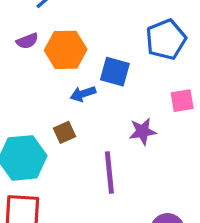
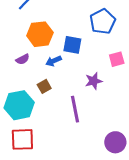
purple semicircle: (27, 41) -> (23, 59), moved

